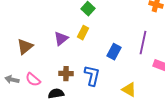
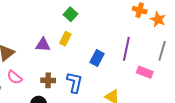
purple triangle: (61, 39) -> (43, 45), turned 42
pink semicircle: (33, 80) -> (15, 77), moved

